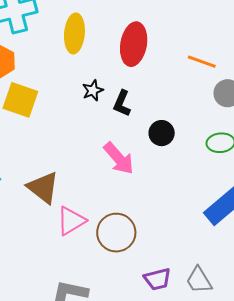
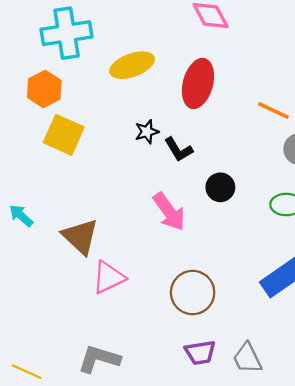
yellow ellipse: (74, 33) -> (132, 65), turned 60
black L-shape: (122, 103) -> (179, 150), turned -60
brown circle: (116, 233) -> (193, 293), moved

